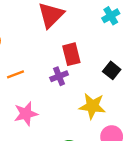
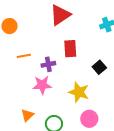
purple cross: (59, 76) -> (48, 64), moved
pink star: (26, 114) -> (42, 85), moved

